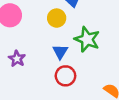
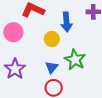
purple star: (17, 59) -> (15, 69), size x1.5

